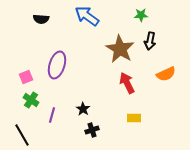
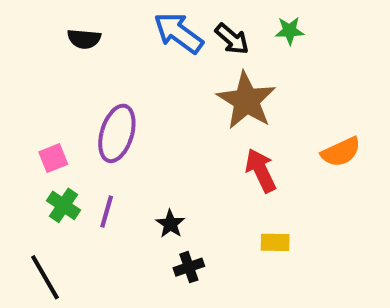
black arrow: (150, 41) -> (232, 39), moved, turned -60
purple line: (52, 115) -> (107, 212), moved

